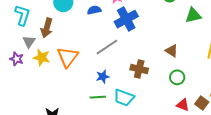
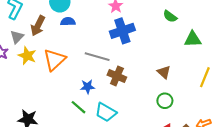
blue semicircle: (94, 10) -> (68, 22), moved
gray line: (107, 47) -> (97, 57), turned 40
brown cross: (139, 69) -> (117, 76), moved
green line: (98, 97) -> (79, 107), turned 35

